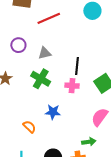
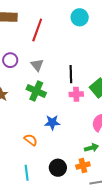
red line: (49, 18) -> (37, 30), turned -40
gray triangle: (45, 53) -> (37, 65), turned -48
pink cross: (72, 86) -> (76, 94), moved

